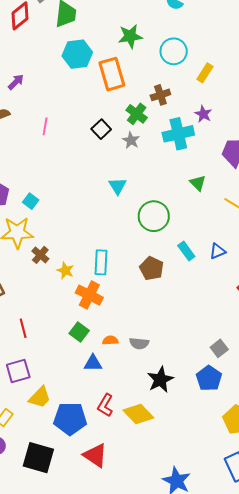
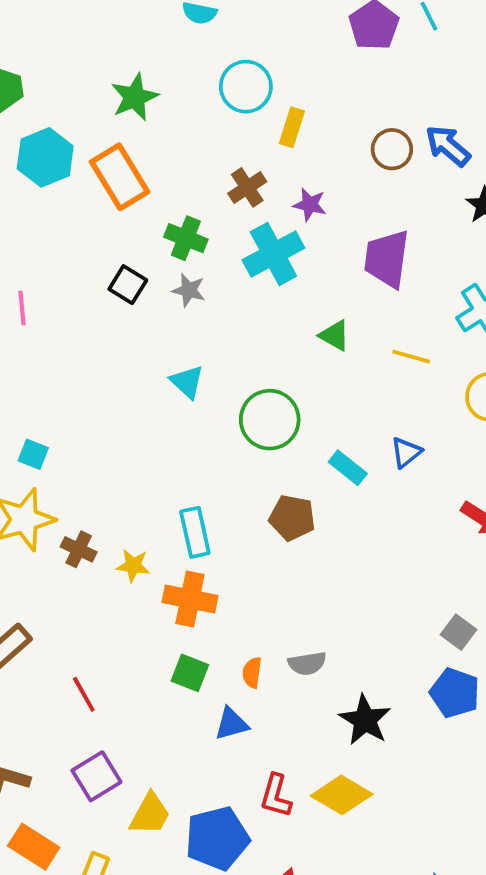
cyan circle: (174, 51) -> (246, 87), moved
brown cross: (160, 95) -> (247, 187), moved
orange semicircle: (110, 340) -> (252, 673), turned -63

